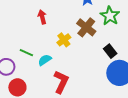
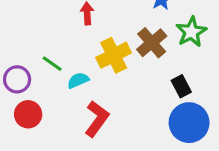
yellow cross: (64, 40) -> (114, 55), size x1.5

